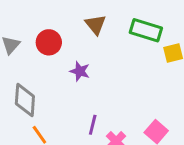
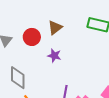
brown triangle: (95, 25) -> (55, 28), moved, turned 35

